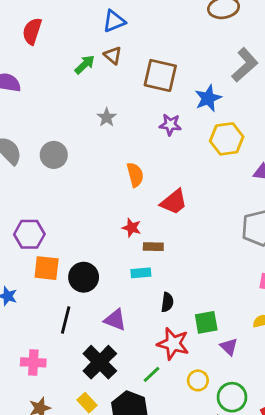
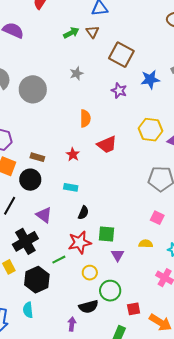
yellow hexagon: (227, 139) -> (150, 130), moved
gray circle: (54, 155) -> (33, 89), size x1.4
brown rectangle: (153, 247) -> (37, 157), moved
red star: (173, 344) -> (80, 242), turned 30

